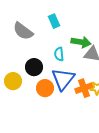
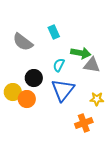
cyan semicircle: (59, 54) -> (59, 65), turned 32
orange circle: (45, 88) -> (27, 99), moved
orange cross: (84, 88) -> (84, 123), moved

